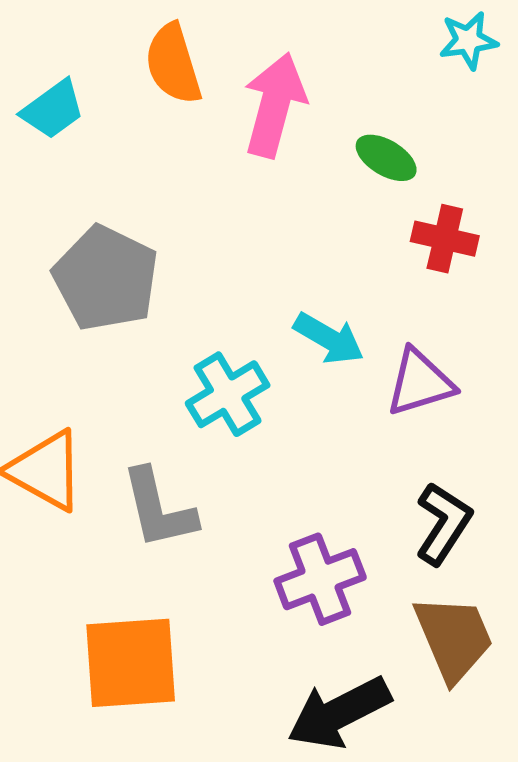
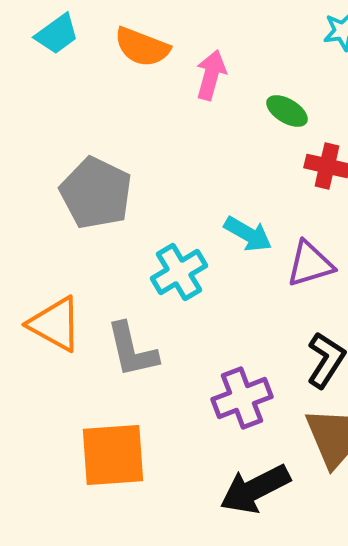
orange semicircle: (173, 64) -> (142, 47), turned -52
pink arrow: (275, 105) -> (211, 75), size x0.7
cyan trapezoid: (53, 109) -> (57, 34), moved

